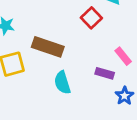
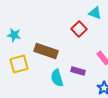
purple rectangle: (105, 73) -> (78, 71), moved

